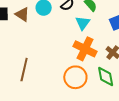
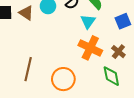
orange circle: (75, 77) -> (63, 79), moved

